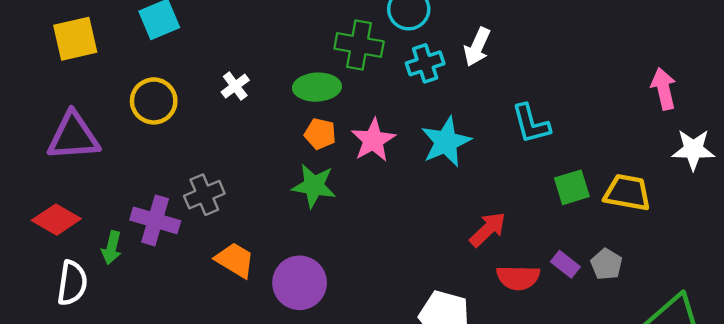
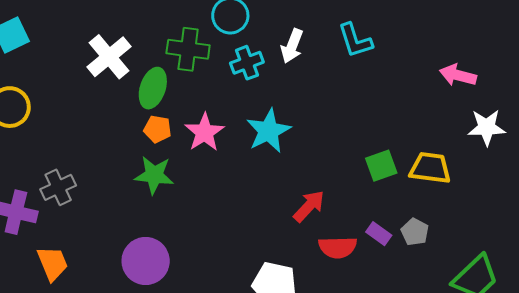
white cross: (235, 86) -> (109, 57), moved, size x1.8
green ellipse: (317, 87) -> (153, 88), turned -66
pink arrow: (664, 89) -> (458, 75), turned -60
cyan L-shape: (531, 124) -> (355, 40), moved
orange trapezoid: (235, 260) -> (53, 263), moved, turned 39

